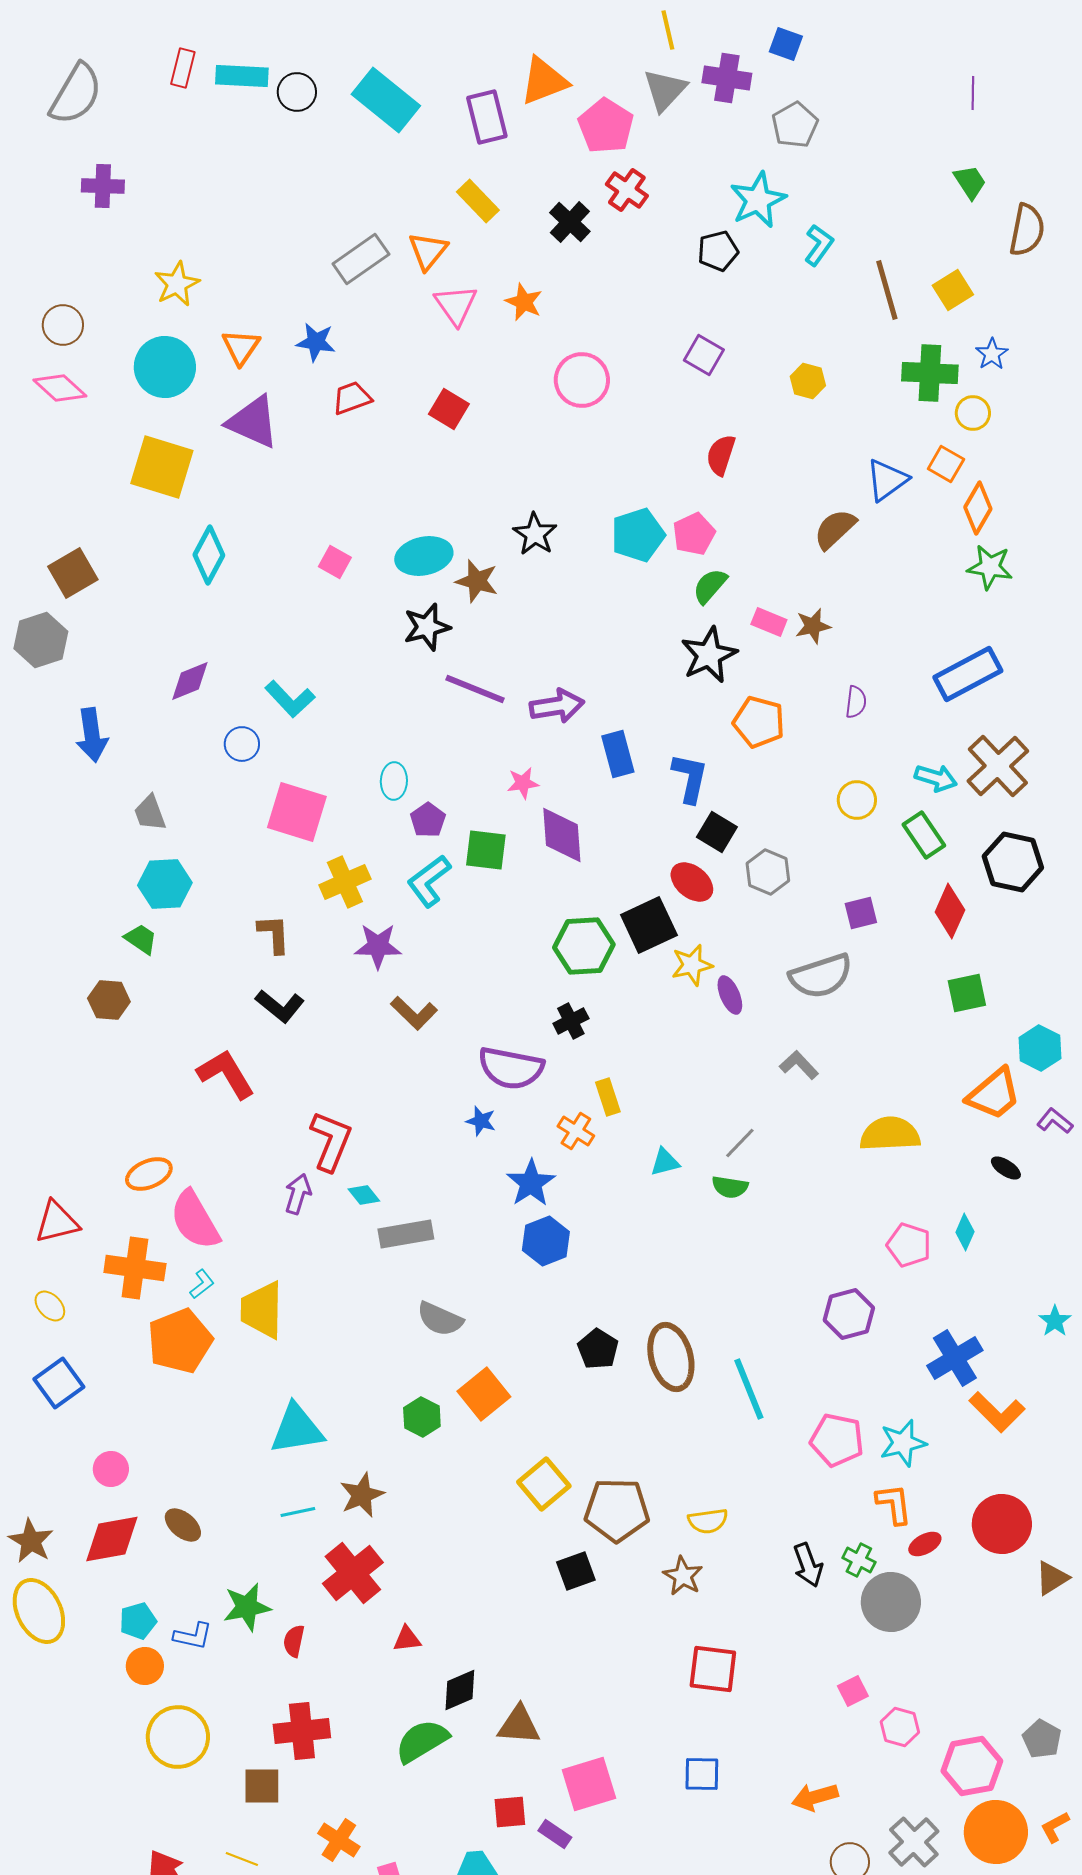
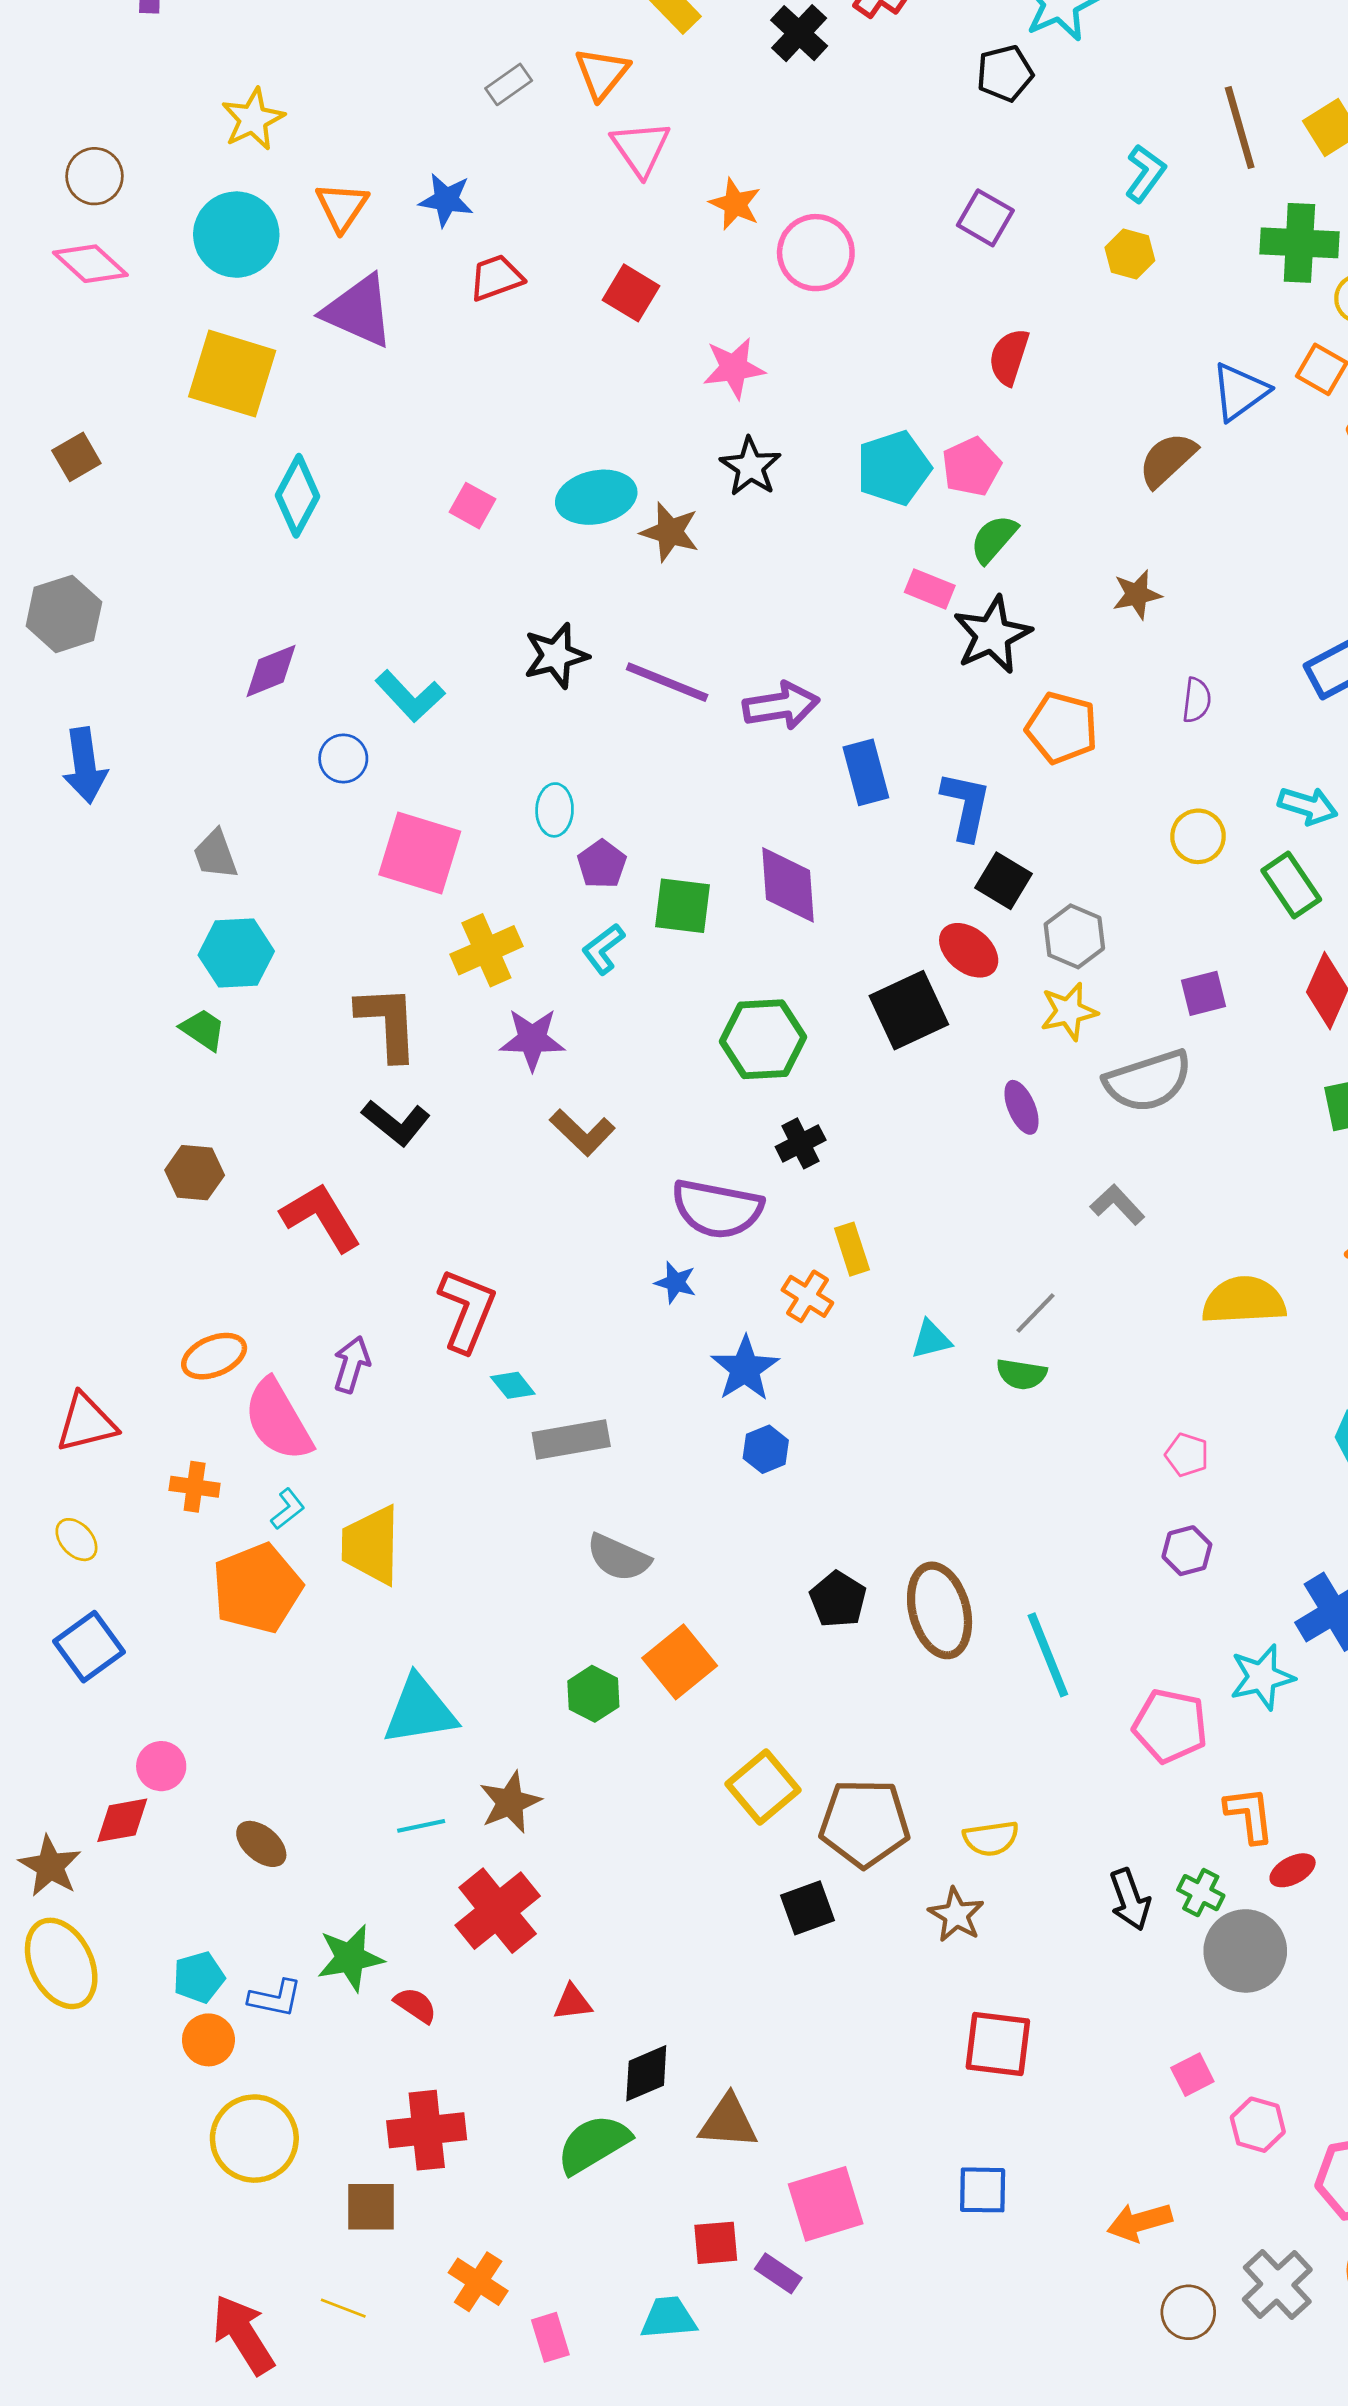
cyan L-shape: (819, 245) -> (1145, 173), moved
gray rectangle: (361, 259) -> (509, 84), size x0.6
orange star: (524, 302) -> (735, 204), moved
brown square: (73, 573) -> (76, 457), moved, size x0.7
pink rectangle: (769, 622) -> (930, 589), moved
black star: (427, 627) -> (556, 656), moved
blue arrow: (92, 735) -> (85, 765), moved
pink star: (523, 783) -> (734, 368), moved, size x1.4
cyan L-shape: (429, 881) -> (603, 949), size x0.7
brown L-shape: (274, 934) -> (388, 1023), size x1.4
green hexagon: (584, 946) -> (763, 1039), moved
yellow star: (692, 965) -> (1069, 1011), moved
brown hexagon: (109, 1000) -> (195, 1173), moved
purple arrow: (298, 1194) -> (352, 1364), moved
blue hexagon: (546, 1241) -> (766, 1449), size x0.7
pink pentagon: (909, 1245) -> (1187, 1455), moved, size x0.7
orange cross: (135, 1268) -> (195, 1487), size x0.6
purple hexagon: (849, 1314) -> (1187, 1551), size x0.7
cyan star: (903, 1443) -> (1262, 1677), moved
red diamond: (112, 1539) -> (122, 1820), moved, size x0.7
red semicircle: (294, 1641) -> (416, 2005), turned 112

